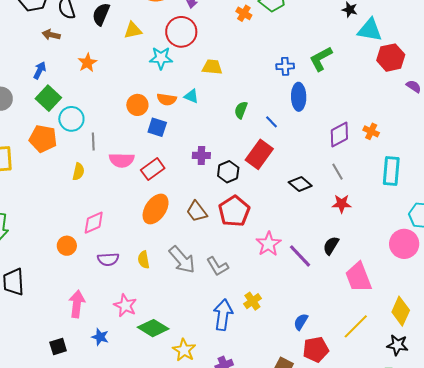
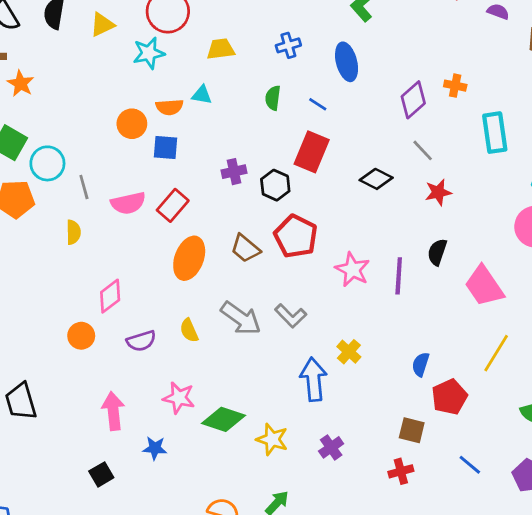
orange star: (87, 63) -> (21, 84), moved
blue cross: (285, 66) -> (288, 45), moved
purple line: (300, 256) -> (399, 276), turned 60

